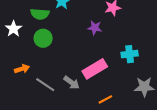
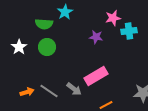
white star: (14, 29) -> (19, 47), moved
cyan cross: (130, 54) -> (129, 31), moved
orange arrow: (22, 69) -> (27, 92), moved

